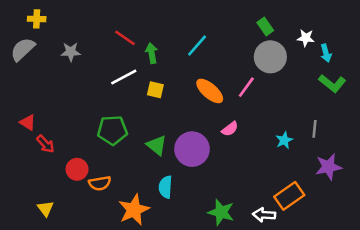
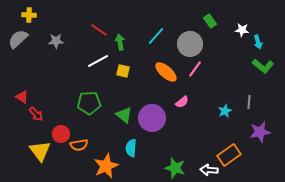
gray circle: (270, 57) -> (190, 44), moved
yellow triangle: (45, 208) -> (40, 151), moved, size x1.6

